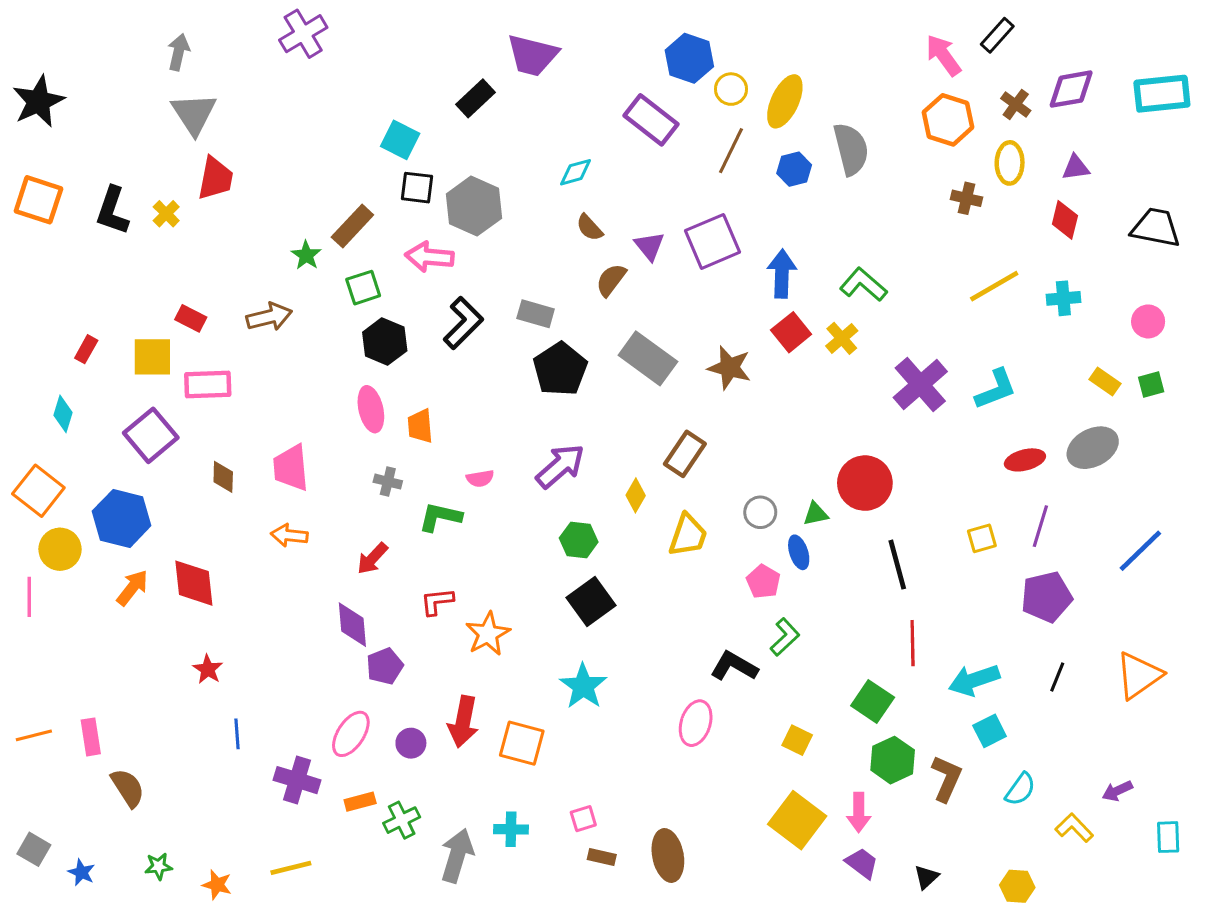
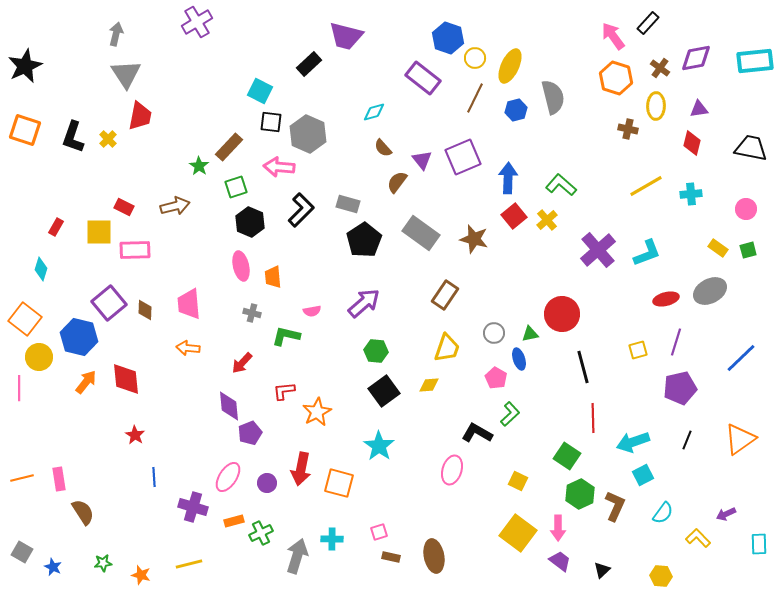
purple square: (151, 435) -> (109, 303), moved
yellow diamond: (636, 495) -> (429, 385), moved, turned 55

